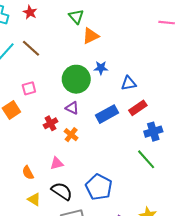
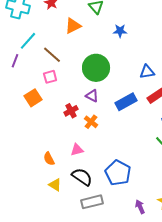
orange triangle: (91, 36) -> (73, 26), moved
brown line: (31, 48) -> (52, 55), moved
blue star: (101, 68) -> (120, 31), moved

